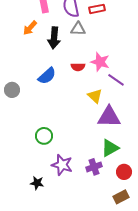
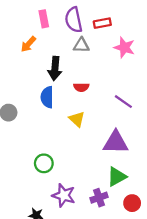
black arrow: (54, 38) -> (55, 68), moved
pink star: (100, 62) -> (124, 47), moved
blue semicircle: (47, 76) -> (47, 97), turned 132
yellow triangle: (95, 96) -> (77, 119), moved

